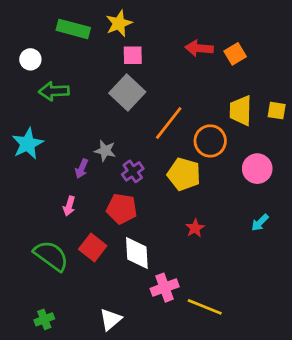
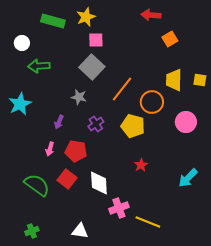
red arrow: (199, 48) -> (151, 15), moved
gray star: (105, 151) -> (79, 97), moved
red pentagon: (122, 209) -> (76, 151), moved
cyan arrow: (260, 223) -> (188, 178), moved, size x1.5
white triangle: (111, 319) -> (80, 231), turned 48

